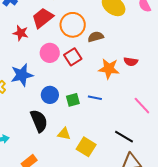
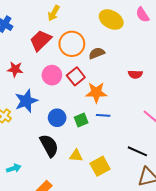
red star: (21, 33) -> (15, 69), moved
orange star: (109, 69) -> (96, 92), moved
yellow square: (86, 147) -> (100, 166), turned 36

